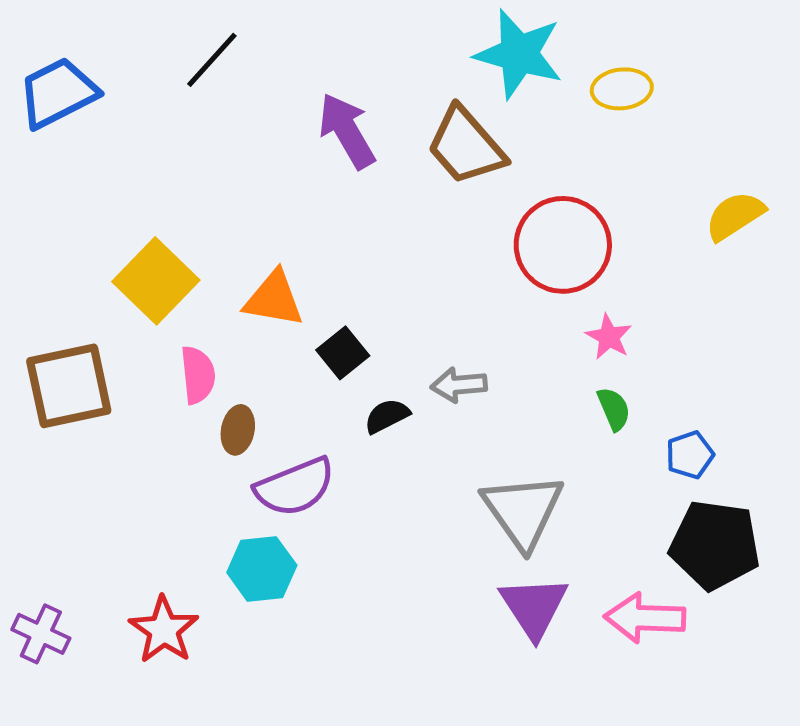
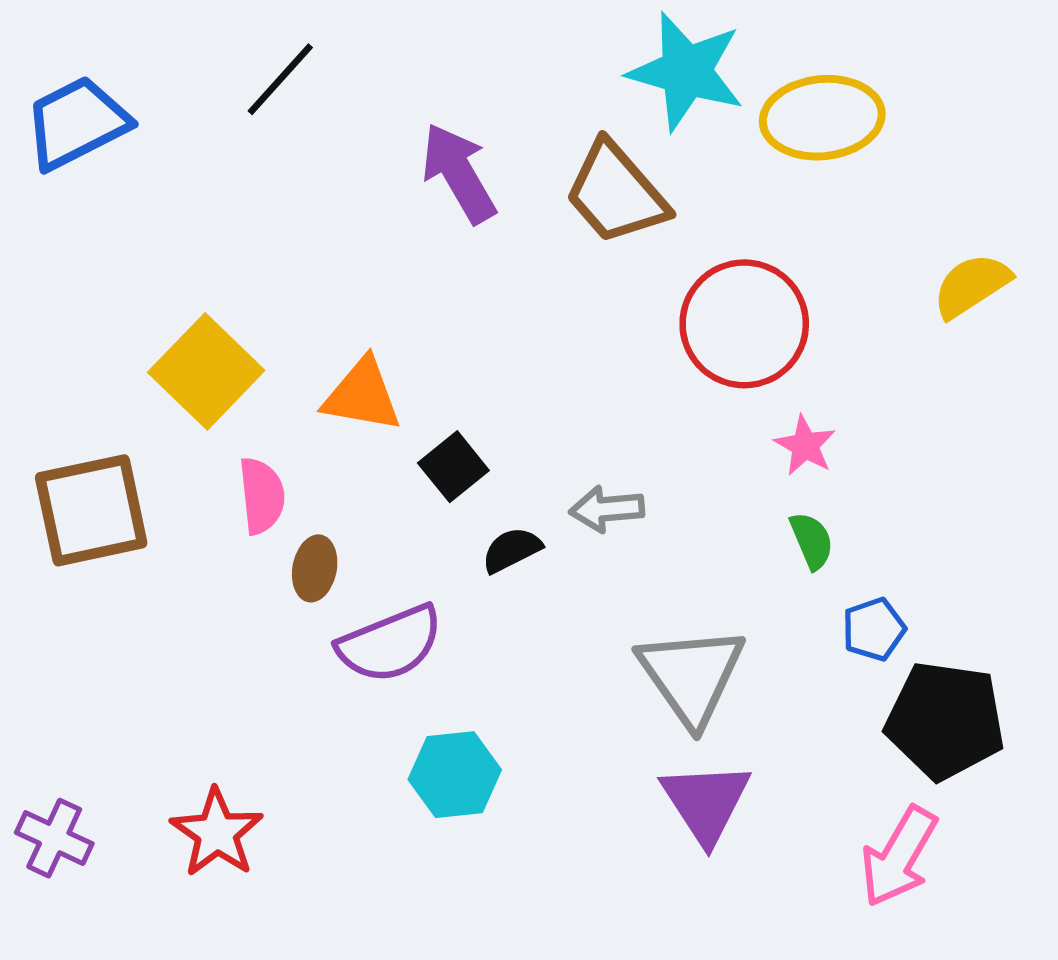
yellow ellipse: (622, 89) -> (822, 118), size x1.5
blue pentagon: (690, 455) -> (874, 629), moved
cyan hexagon: (262, 569) -> (455, 775), moved
pink arrow: (645, 618) -> (899, 857), moved, turned -62

